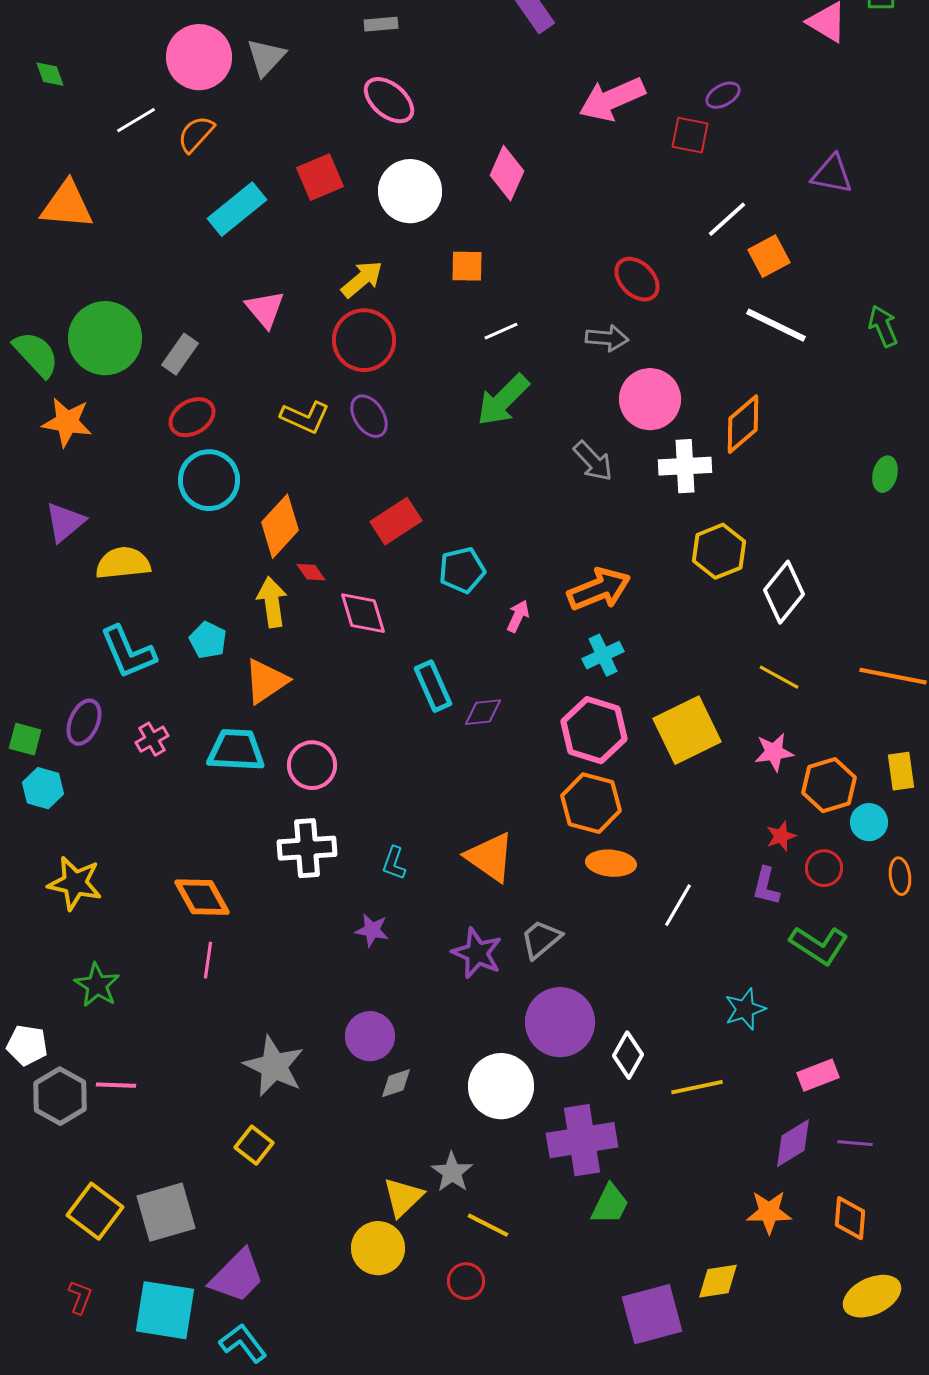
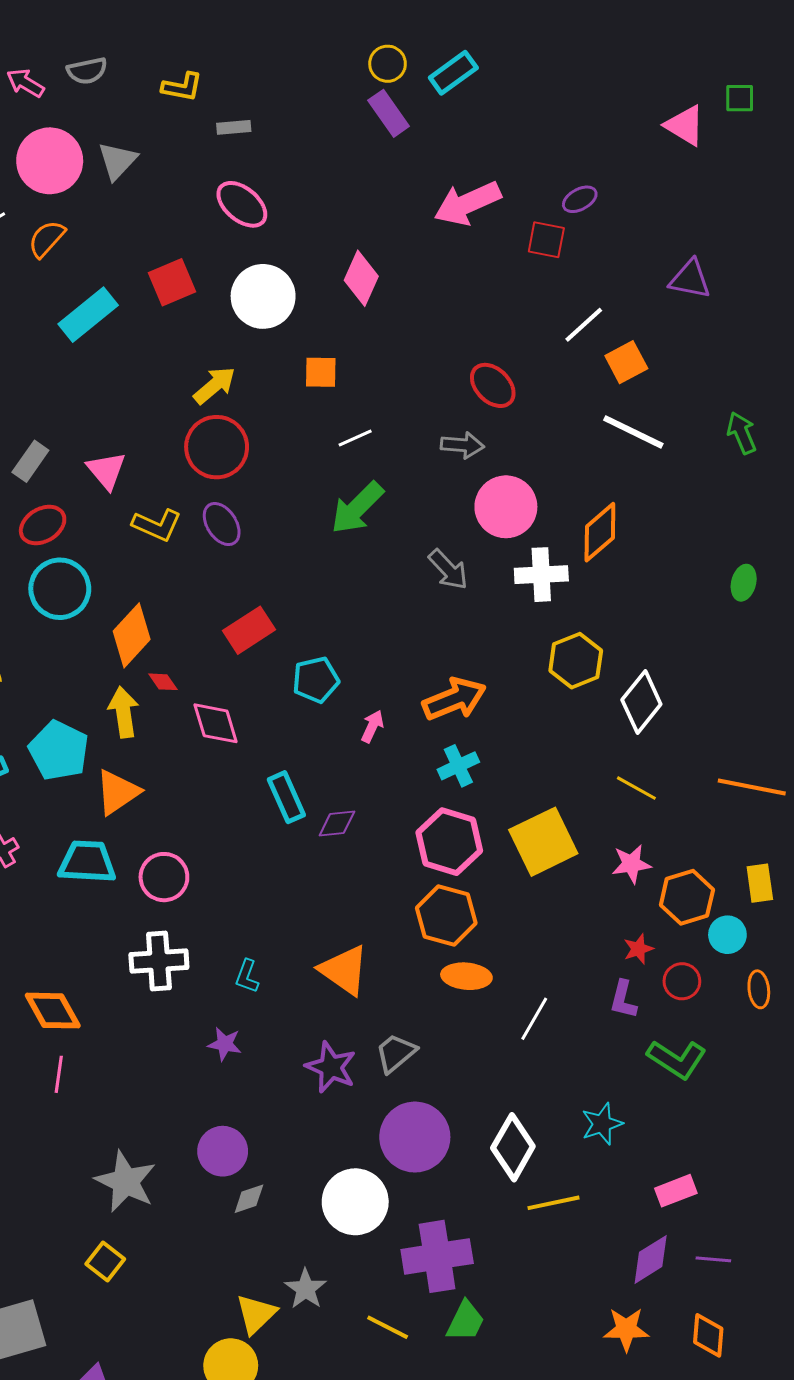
pink triangle: (265, 309) -> (106, 470), moved
cyan pentagon: (208, 640) -> (59, 751), size x1.6
white diamond: (628, 1055) -> (513, 1147), moved, size x1.4
yellow line: (488, 1225) -> (388, 1327), moved

